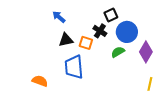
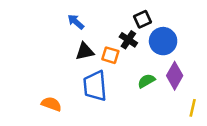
green semicircle: (118, 52) -> (146, 81), moved
purple diamond: (146, 52) -> (175, 76), moved

